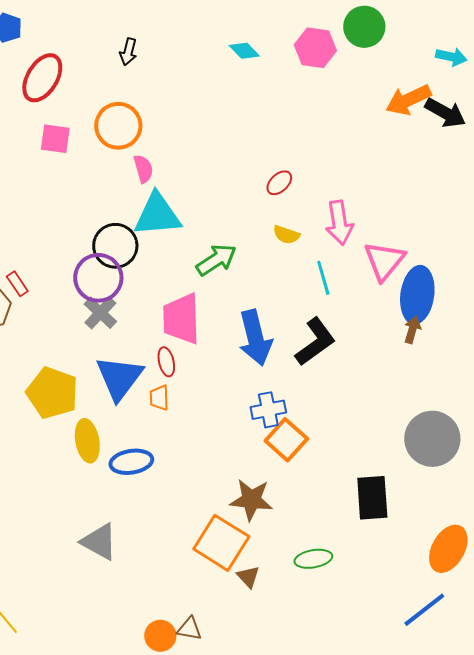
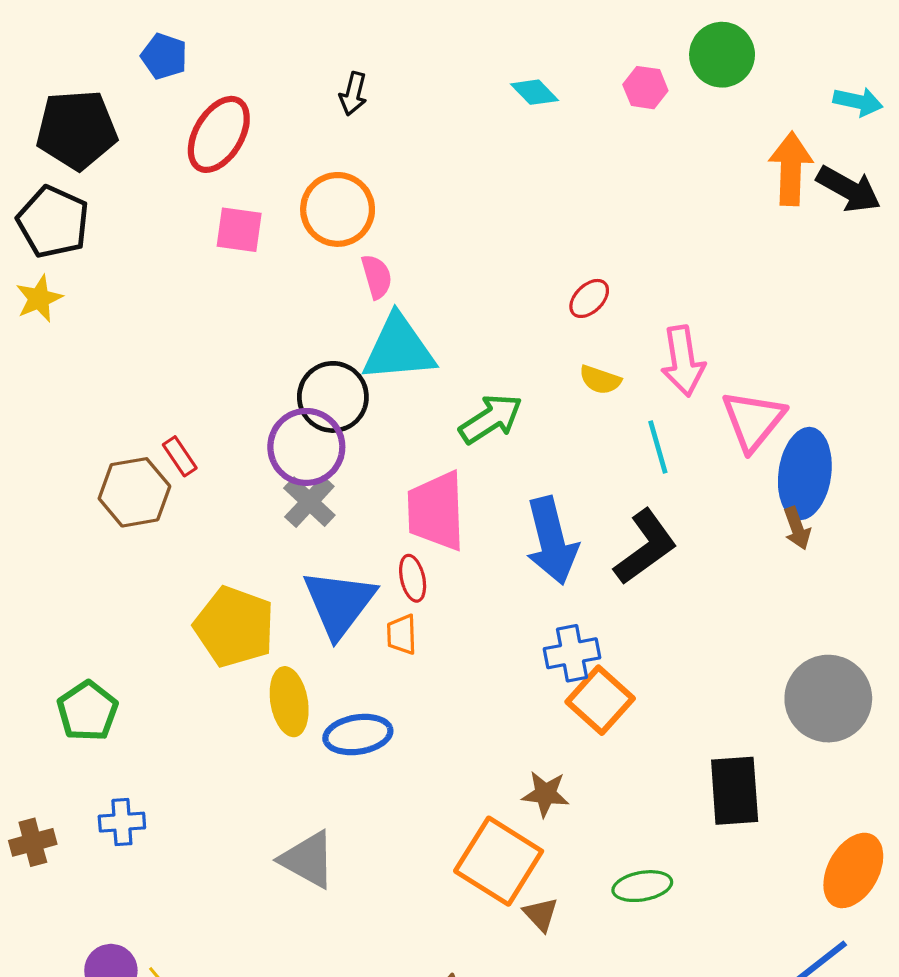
pink hexagon: (315, 48) -> (645, 88), size x0.7
orange arrow: (408, 100) -> (791, 169), turned 117
brown arrow: (412, 330) -> (797, 528), turned 144
brown star: (251, 500) -> (545, 794), size x0.7

